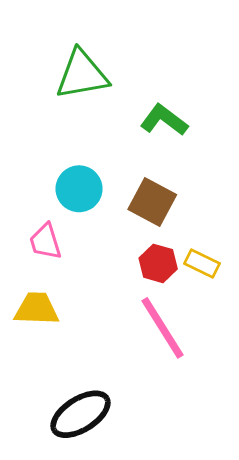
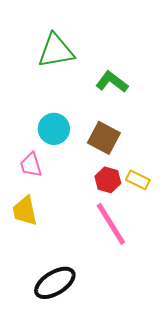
yellow trapezoid: (37, 309) -> (25, 211), turned -104

